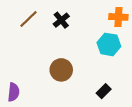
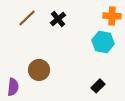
brown circle: (61, 70) -> (39, 70), moved

